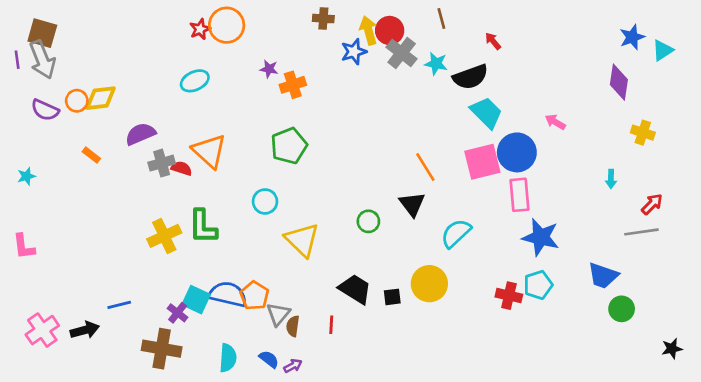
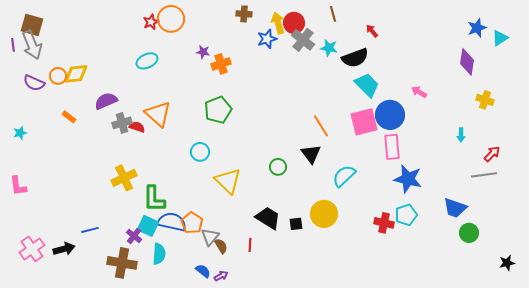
green L-shape: (203, 227) -> (154, 199), moved
brown semicircle: (293, 326) -> (221, 246), turned 140
cyan semicircle: (228, 358) -> (159, 254), moved

